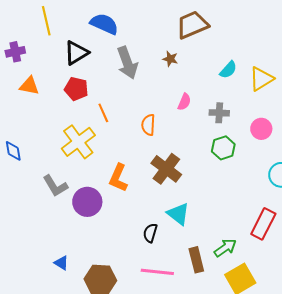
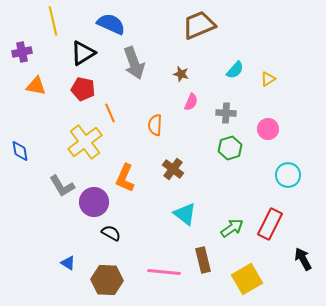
brown star: (170, 59) -> (181, 74), moved
yellow triangle: (261, 79) -> (268, 79), size x0.6
brown cross: (166, 169) -> (173, 169), size x0.7
black semicircle: (150, 233) -> (111, 233), moved, turned 102
green arrow: (225, 248) -> (232, 228), moved

